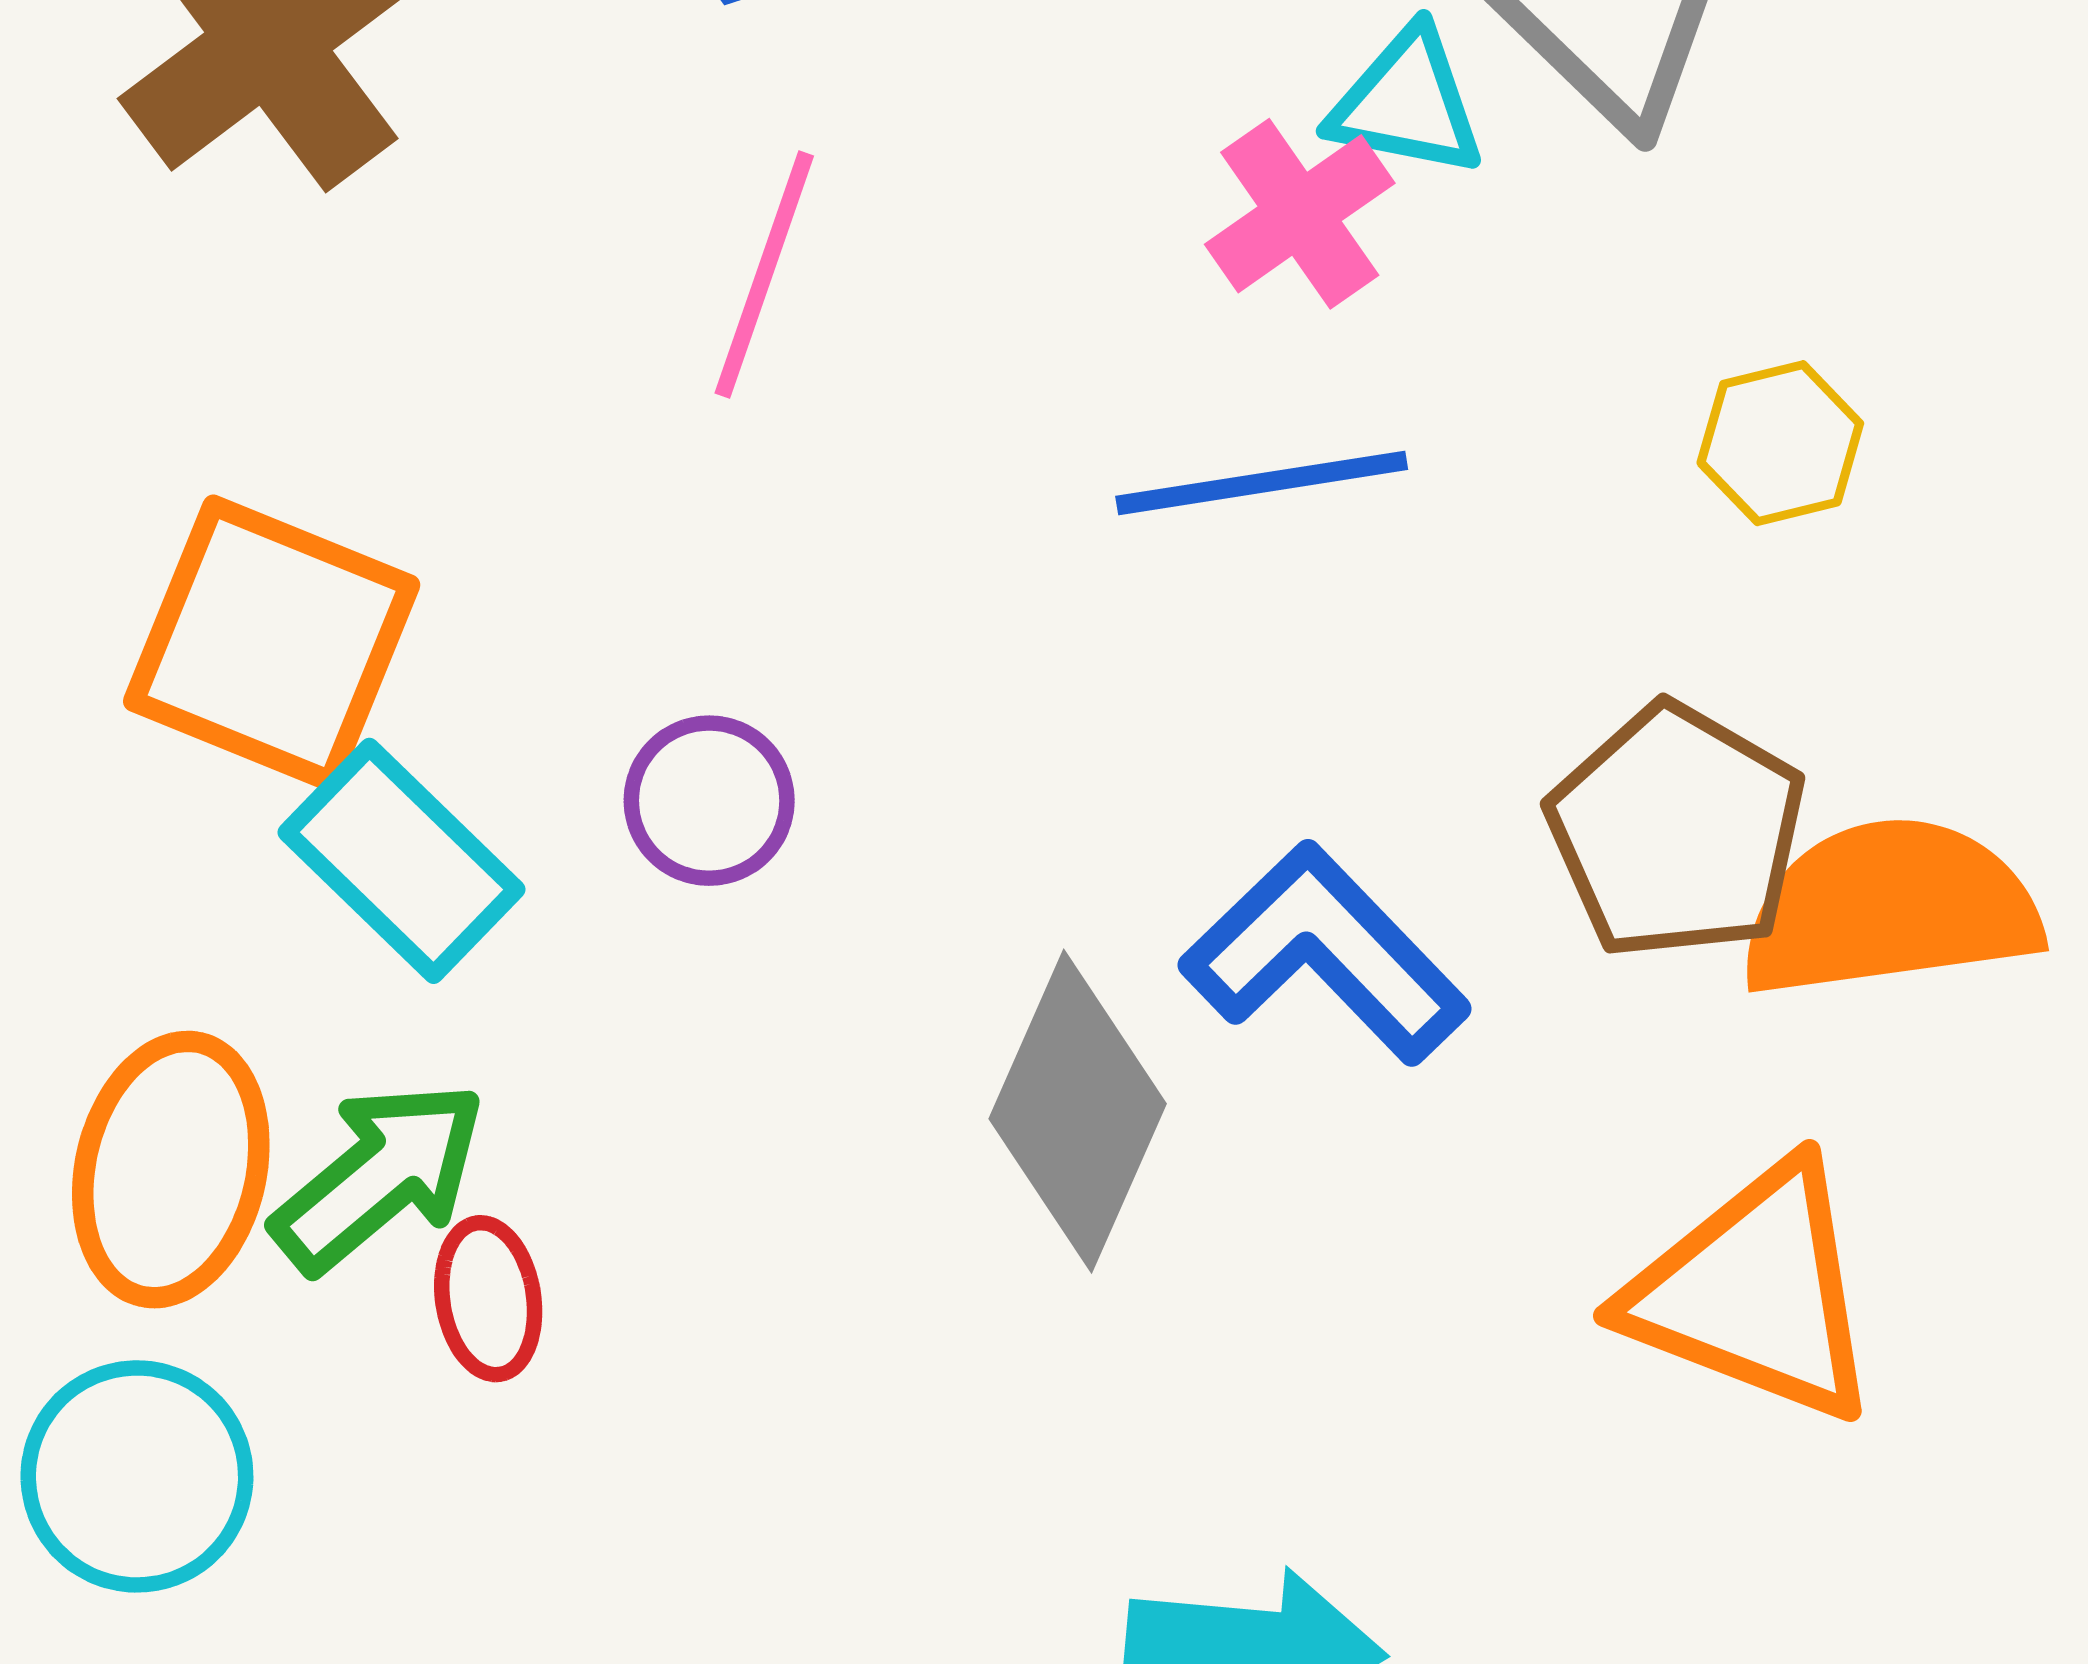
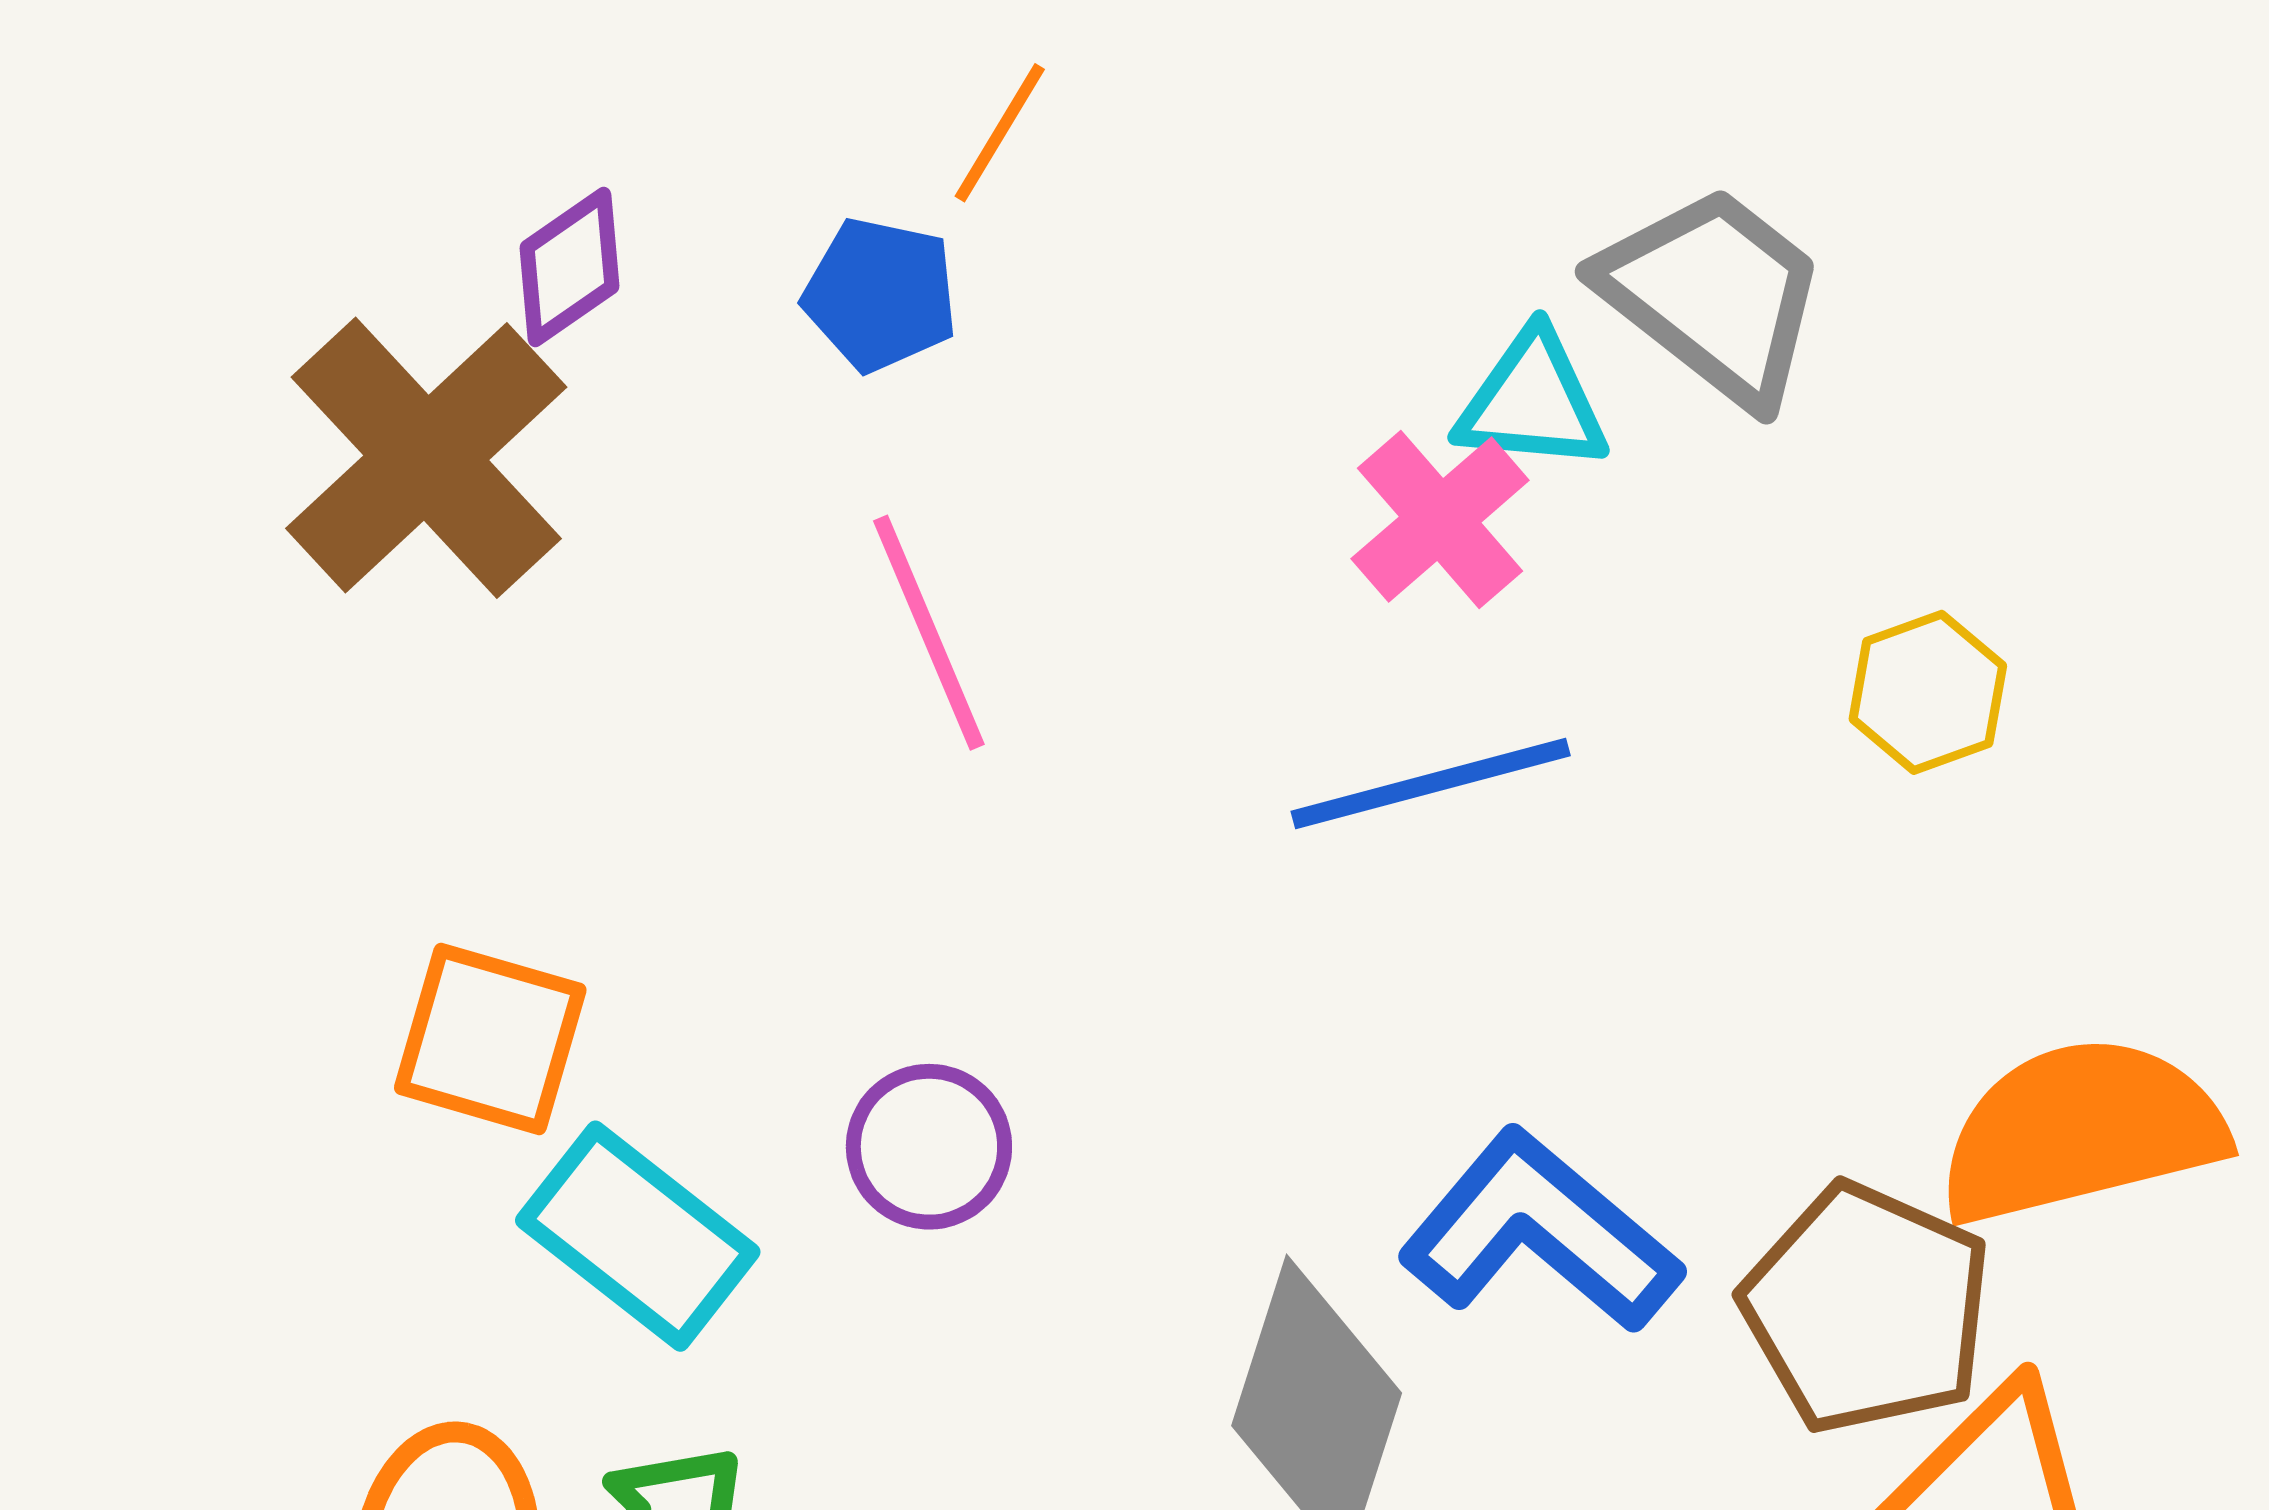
pink line: (764, 275) -> (929, 633), turned -36
orange square: (272, 643) -> (490, 1039), size x0.7
brown pentagon: (1677, 832) -> (1867, 1308), moved

